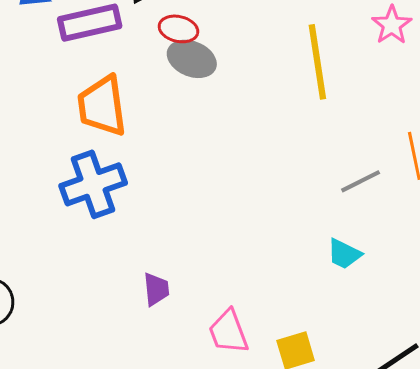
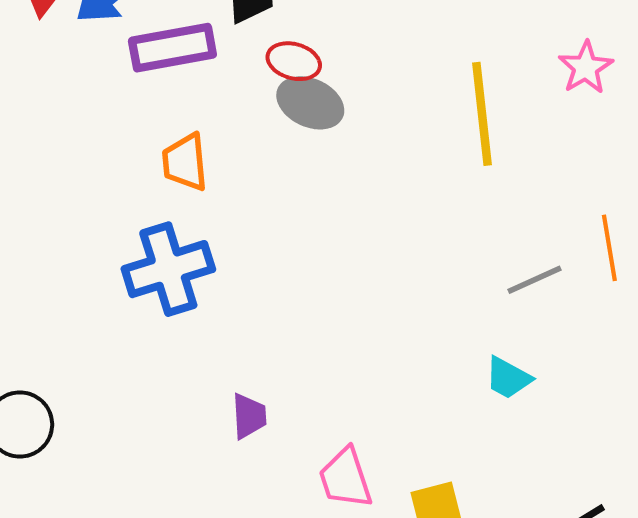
orange trapezoid: (102, 106) -> (185, 162), size x0.7

